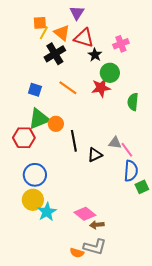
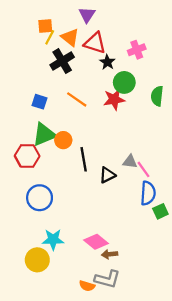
green semicircle: (133, 102) -> (157, 96), moved
yellow circle: (33, 200) -> (37, 260), moved
cyan star: (47, 212) -> (53, 240), turned 30

